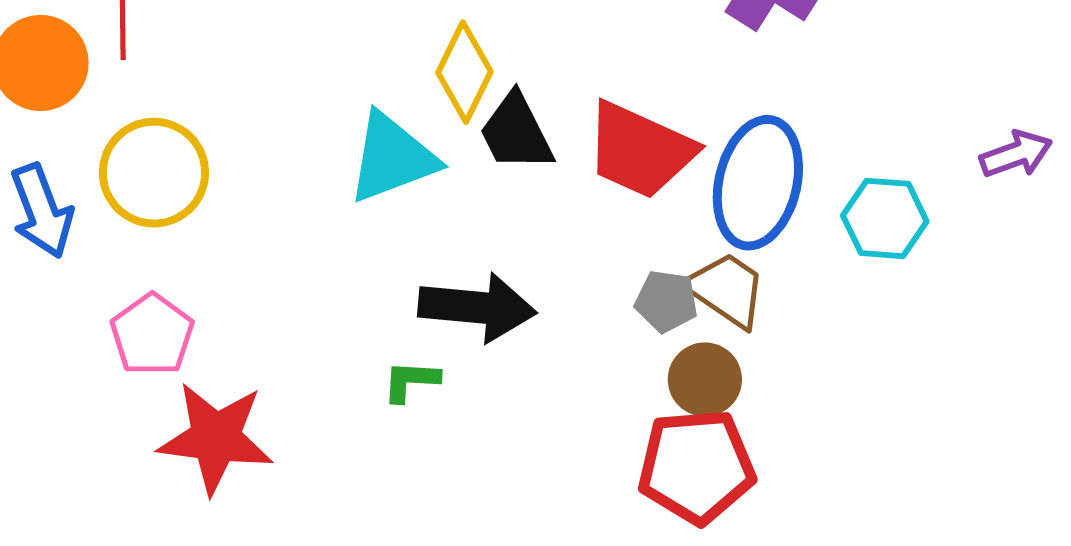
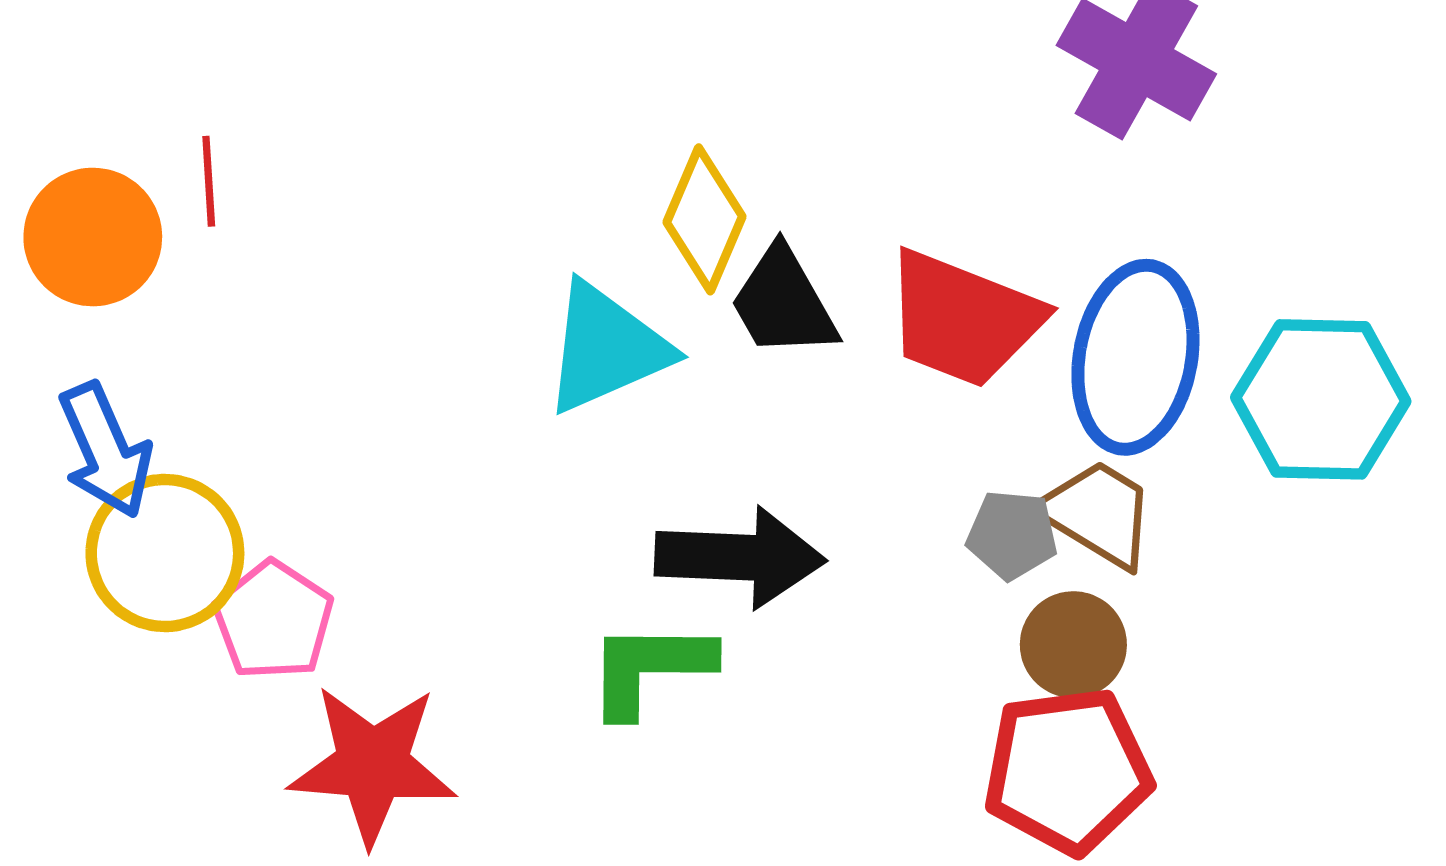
yellow circle: (154, 173) -> (165, 553), moved
cyan hexagon: (885, 218) -> (1321, 399), size x1.4
green L-shape: (411, 381) -> (650, 668), size x1.6

